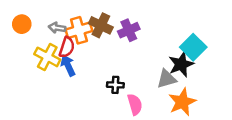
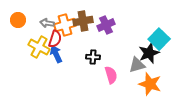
brown cross: (101, 25) -> (83, 21), turned -36
black cross: (115, 85) -> (93, 57), moved
orange star: (182, 102) -> (150, 84), turned -30
pink semicircle: (135, 104) -> (111, 75), moved

